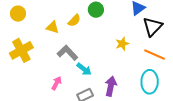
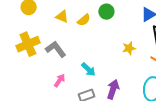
yellow triangle: (53, 27) -> (62, 16), moved
gray L-shape: (67, 53) -> (56, 49), moved

